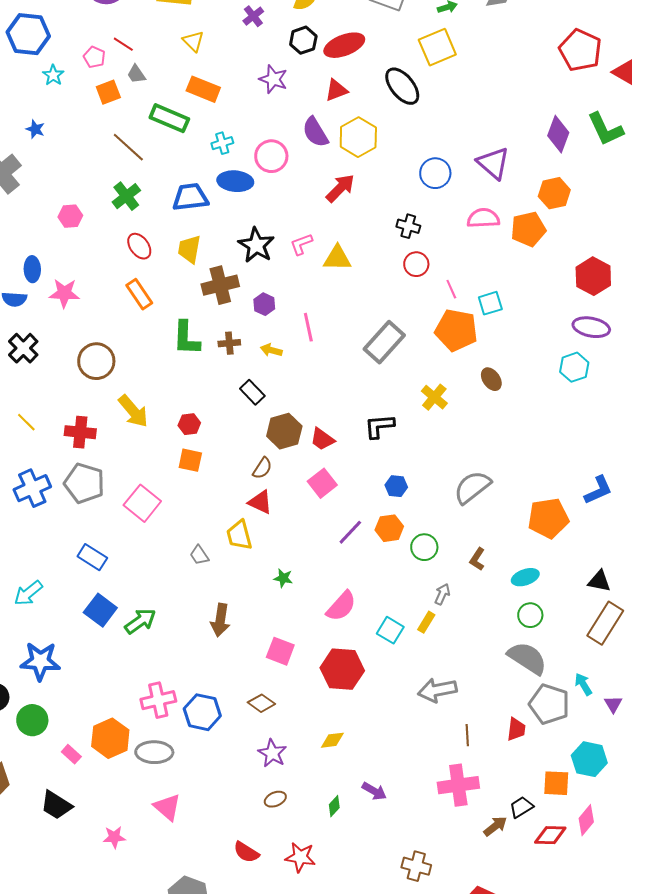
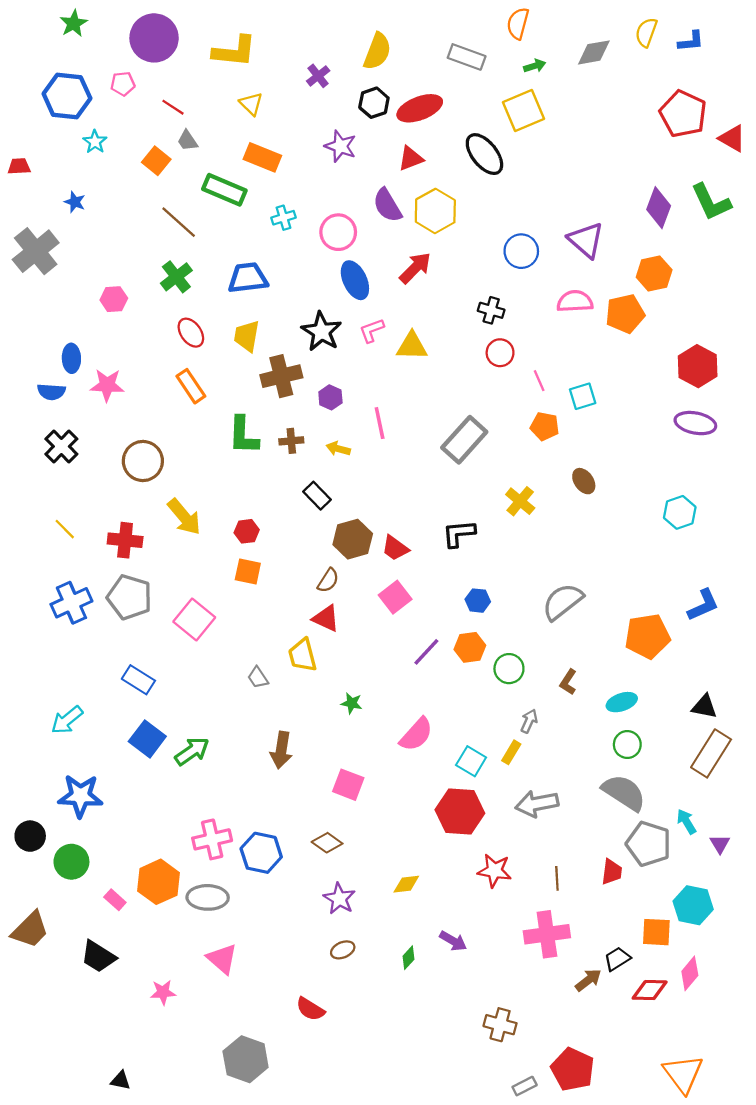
pink pentagon: (94, 57) -> (123, 84), moved, turned -30
orange square: (108, 92) -> (156, 161), turned -30
blue ellipse: (235, 181) -> (355, 280), moved, turned 60
orange pentagon: (456, 330) -> (545, 426), size x0.6
cyan hexagon: (574, 367) -> (680, 512), moved
red hexagon: (342, 669) -> (460, 811), moved
gray arrow: (437, 690) -> (537, 804), moved
red star: (300, 857) -> (494, 871), moved

